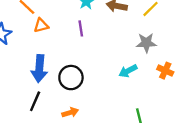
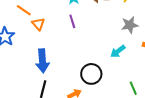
orange triangle: (41, 25) -> (38, 24), turned -48
black circle: (71, 78) -> (91, 74), moved

